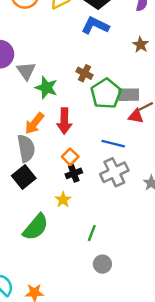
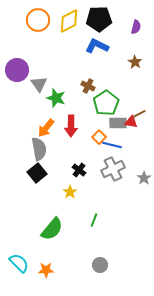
gray rectangle: (129, 95) -> (118, 123), moved
orange square: (70, 157) -> (99, 137), moved
black cross: (74, 173) -> (79, 170), turned -32
green semicircle: (36, 227) -> (52, 229), moved
gray circle: (102, 264) -> (100, 265), moved

